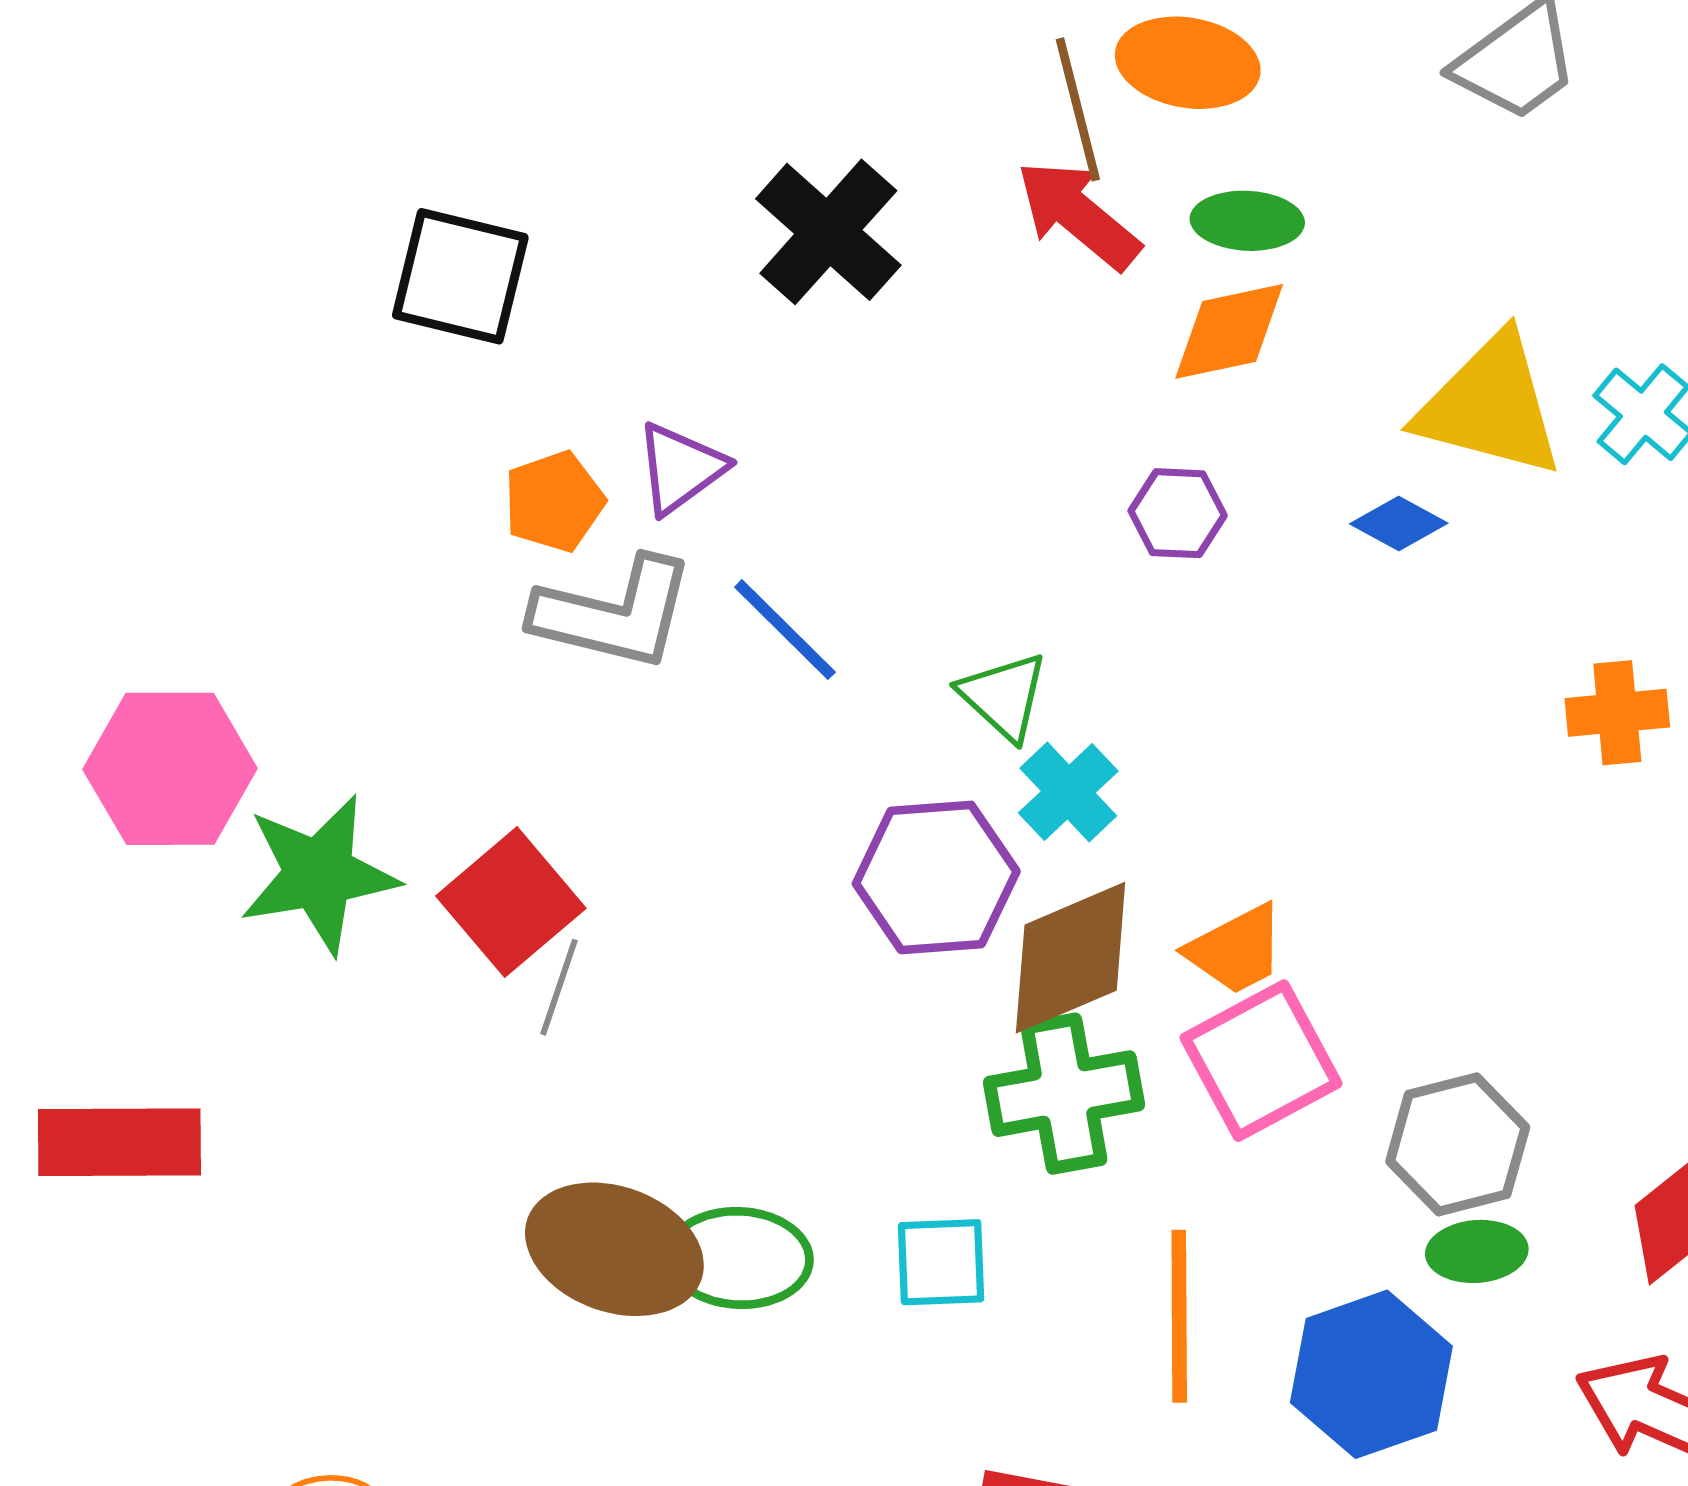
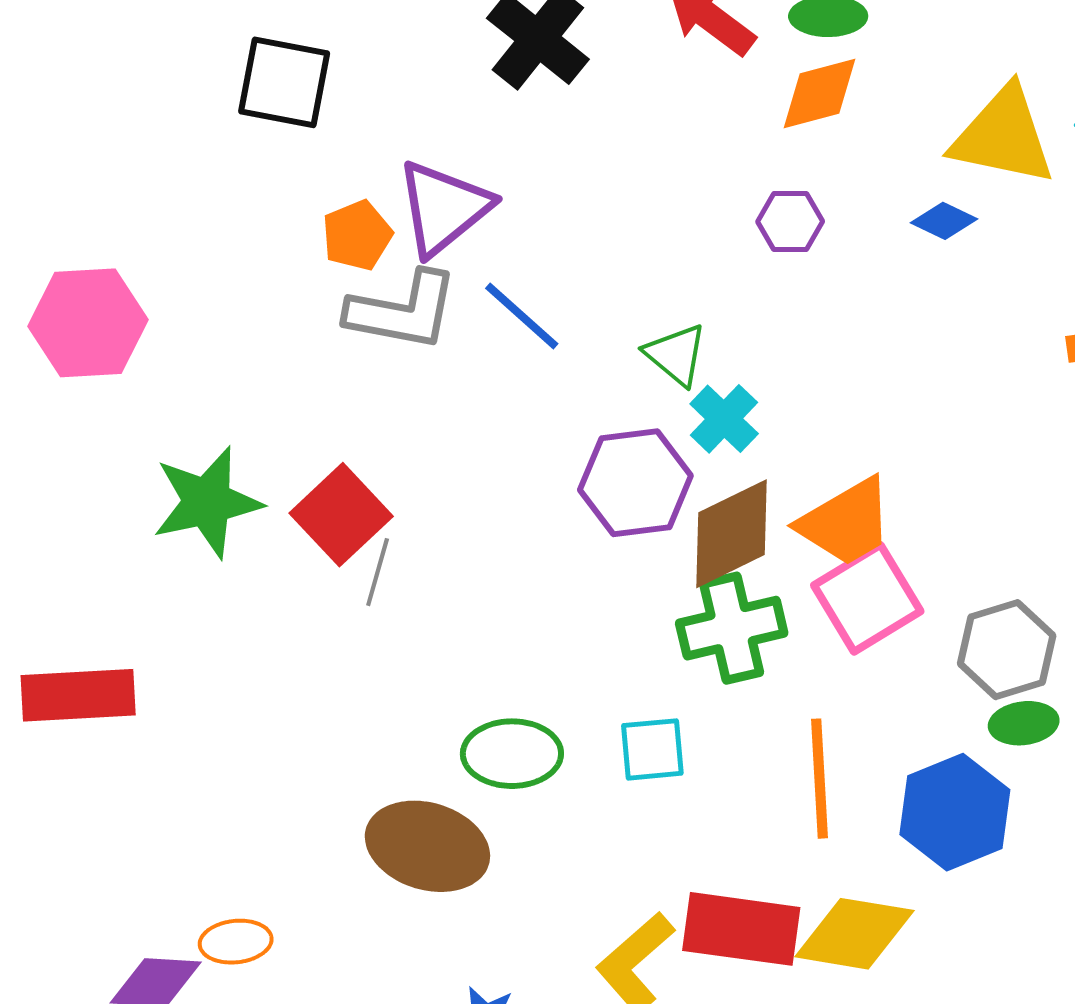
purple triangle: (680, 468) -> (444, 208), size x1.5
pink hexagon: (170, 769) -> (88, 323), moved
orange trapezoid: (1236, 950) -> (846, 522), size x1.4
brown ellipse: (614, 1249) -> (427, 846), moved

